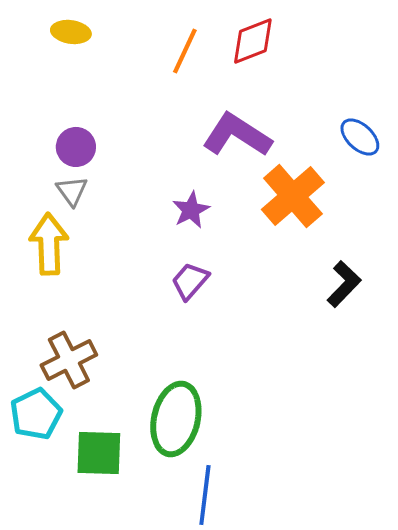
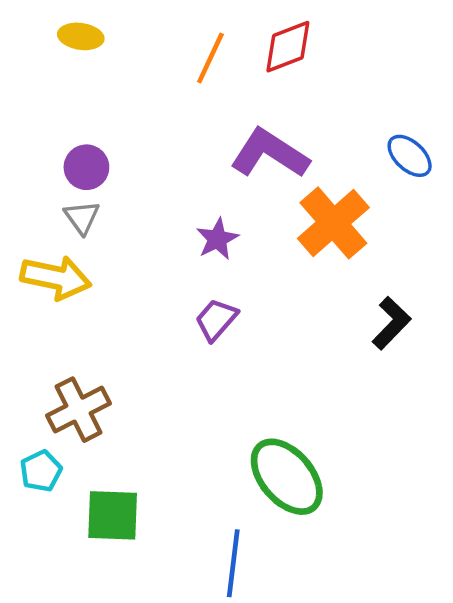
yellow arrow: (49, 244) -> (56, 278), turned 104
cyan pentagon: (36, 414) -> (41, 471), size x0.7
green ellipse: (176, 419) -> (287, 477), moved, turned -54

